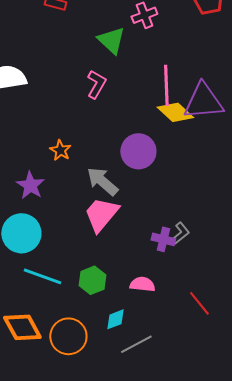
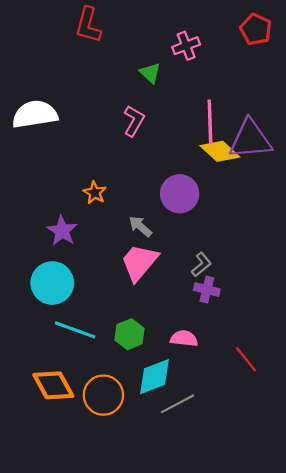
green triangle: (111, 40) -> (150, 73), size x0.7
gray arrow: (102, 181) -> (140, 226), size x0.7
gray L-shape: (180, 233) -> (201, 265), moved
cyan diamond: (115, 319) -> (155, 377), size x1.6

